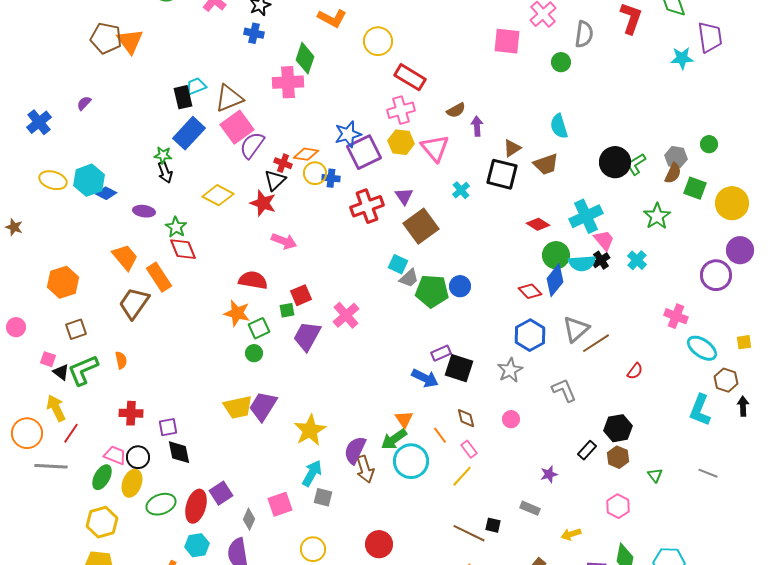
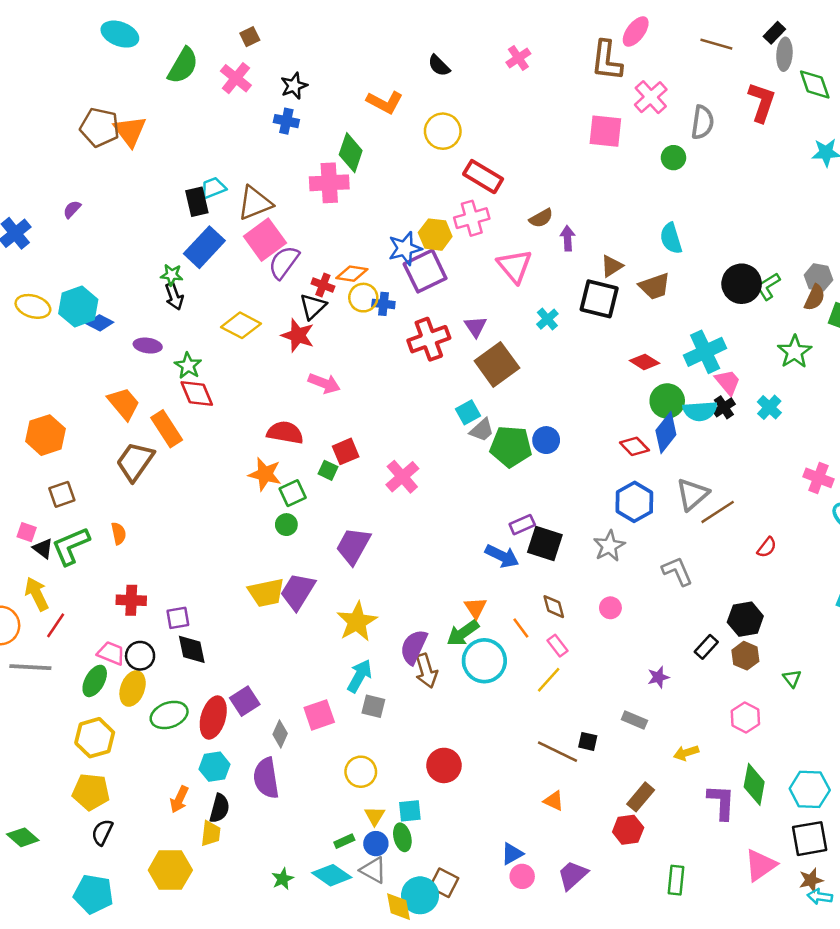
yellow hexagon: (401, 142) -> (435, 235), moved
cyan square: (398, 264) -> (468, 412), turned 36
green square: (287, 310) -> (328, 470), turned 35
purple trapezoid: (307, 336) -> (353, 546), moved

